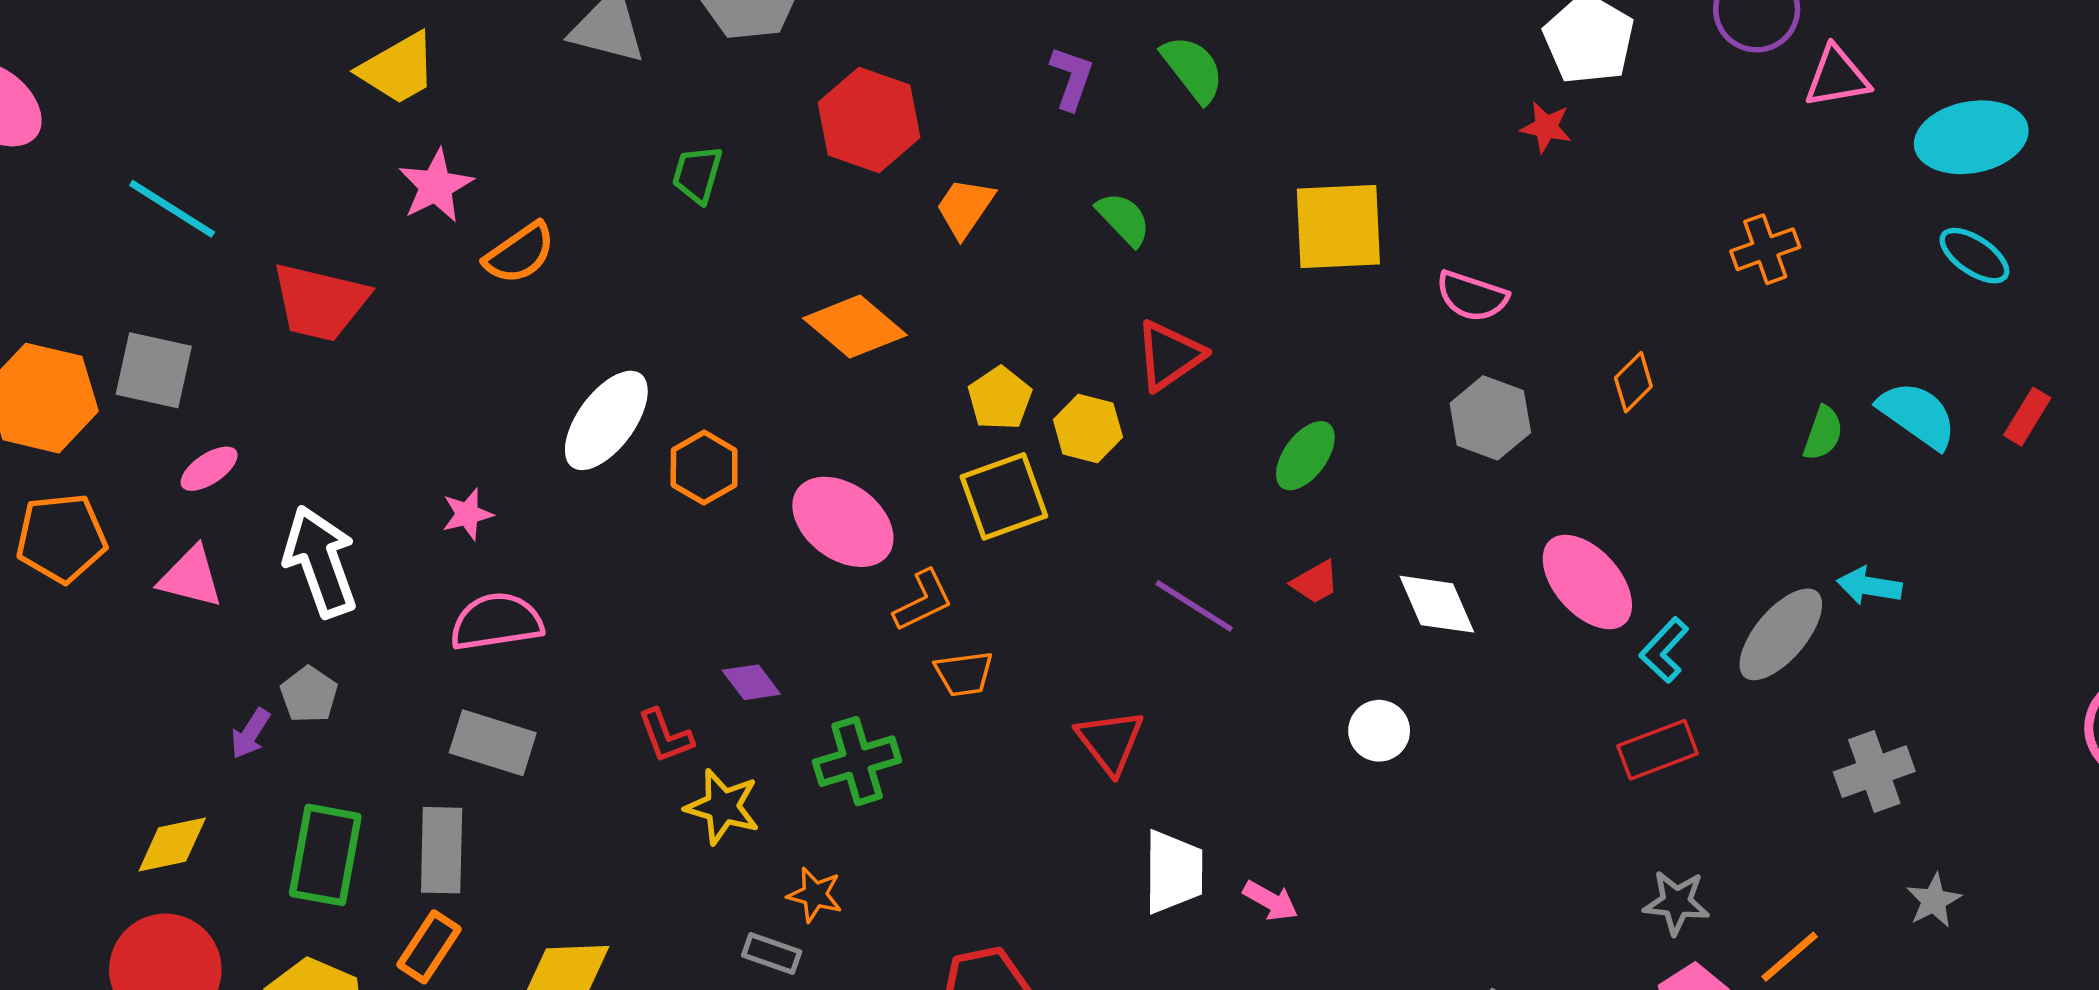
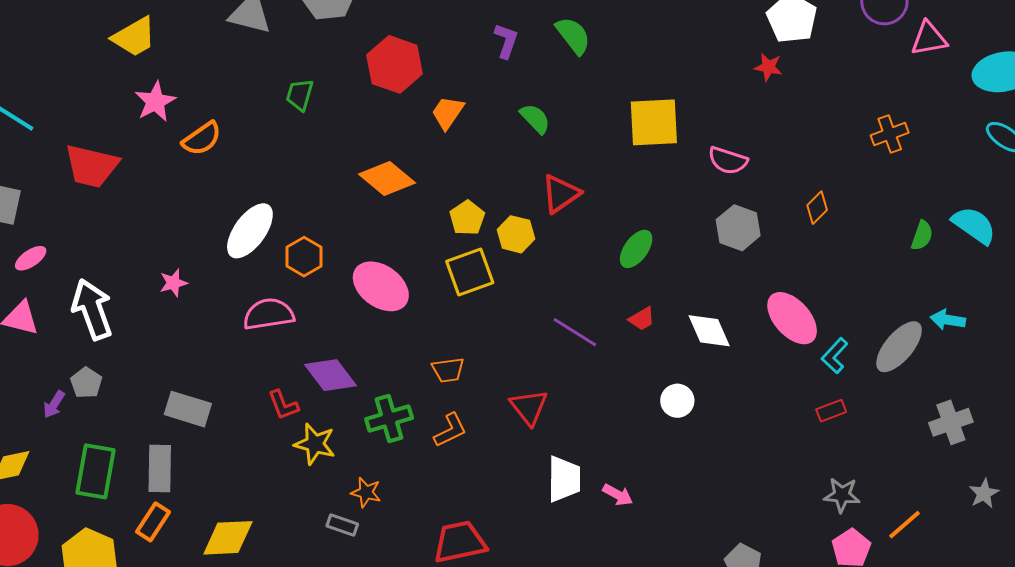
orange L-shape: (923, 601) -> (450, 430), moved
pink semicircle: (496, 622) -> (269, 314), moved
purple diamond: (751, 682) -> (331, 375), size x1.6
red rectangle: (1658, 750) -> (831, 411), size x0.7

